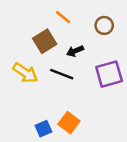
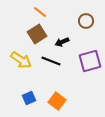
orange line: (63, 17) -> (40, 12), moved
blue square: (43, 129) -> (29, 98), moved

